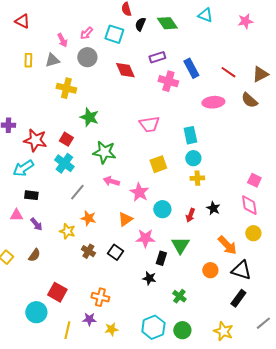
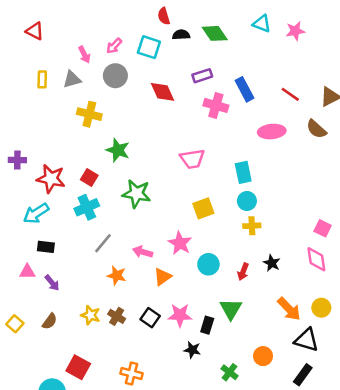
pink star: (245, 21) -> (295, 31), moved
black semicircle: (140, 24) -> (181, 35), turned 64
cyan cross: (64, 163) -> (87, 207), turned 30
pink arrow: (111, 181) -> (143, 252), moved
yellow star: (67, 231) -> (91, 315), moved
yellow circle: (253, 233) -> (321, 308), moved
pink star: (145, 238) -> (180, 315), moved
orange circle: (210, 270) -> (263, 356), moved

